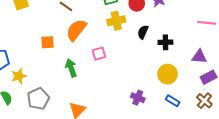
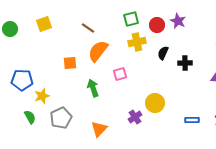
yellow circle: (168, 74) -> (155, 103), moved
purple cross: (138, 98) -> (135, 117), moved, turned 32
blue rectangle: (173, 101) -> (192, 120), turned -32

